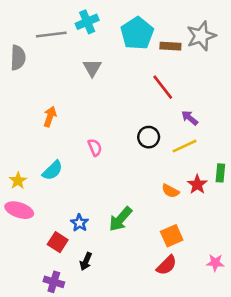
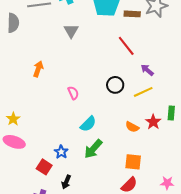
cyan semicircle: (53, 170) -> (88, 124), moved
orange square: (172, 236) -> (133, 162), turned 30

